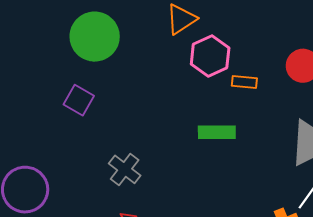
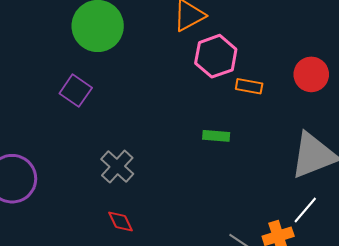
green rectangle: (217, 132) -> (216, 136), size x0.7

